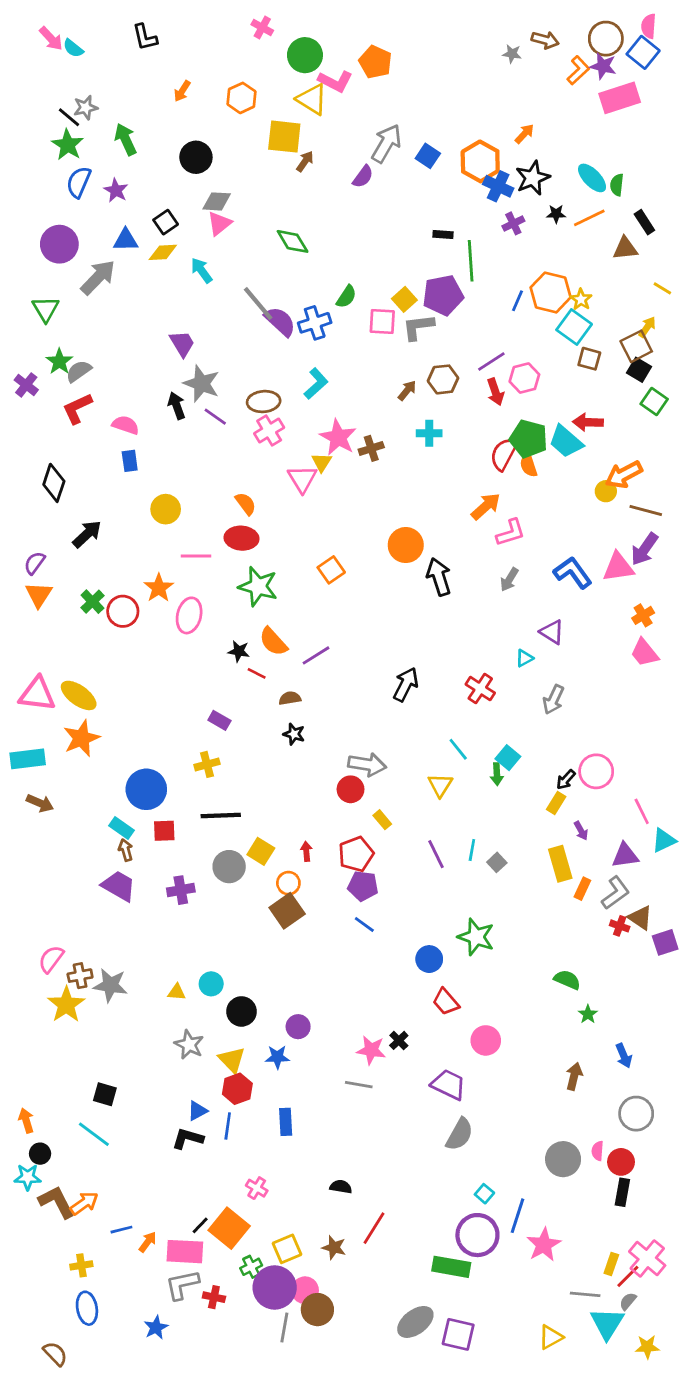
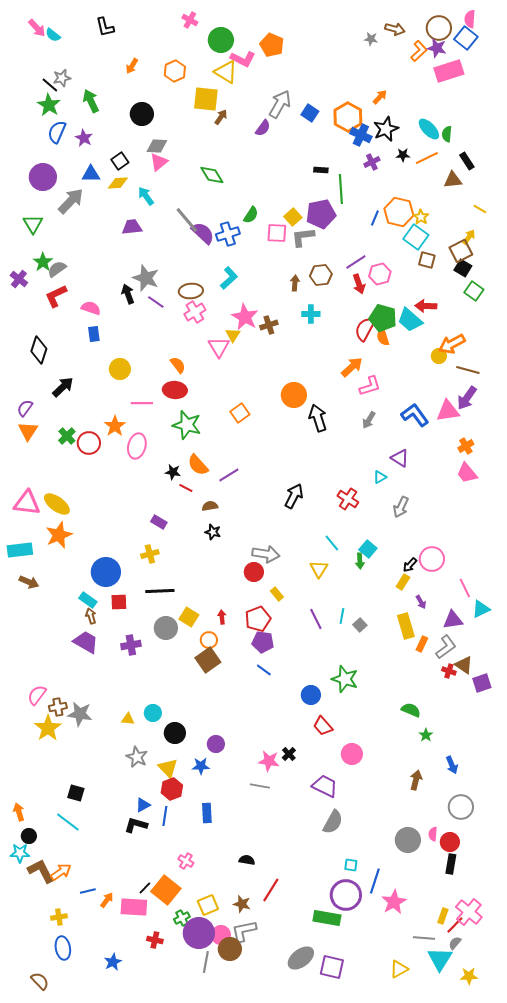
purple trapezoid: (182, 344) -> (132, 227), moved, turned -65
brown arrow: (407, 390) -> (295, 283), turned -35
cyan square: (484, 1194) -> (351, 865), turned -32
gray L-shape: (182, 1285) -> (244, 931), moved

